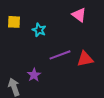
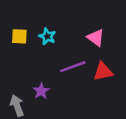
pink triangle: (79, 15) -> (96, 38), moved
yellow square: (14, 22) -> (19, 36), moved

